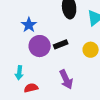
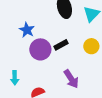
cyan arrow: (19, 73) -> (15, 78), moved

